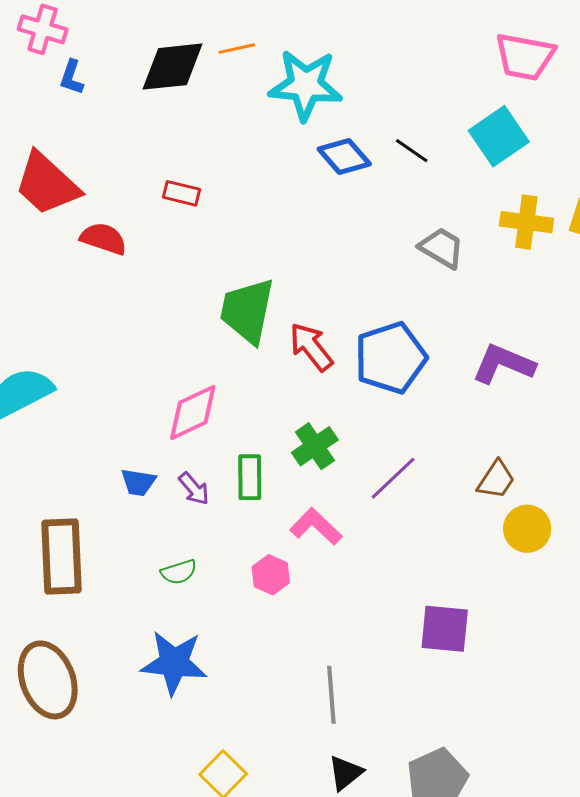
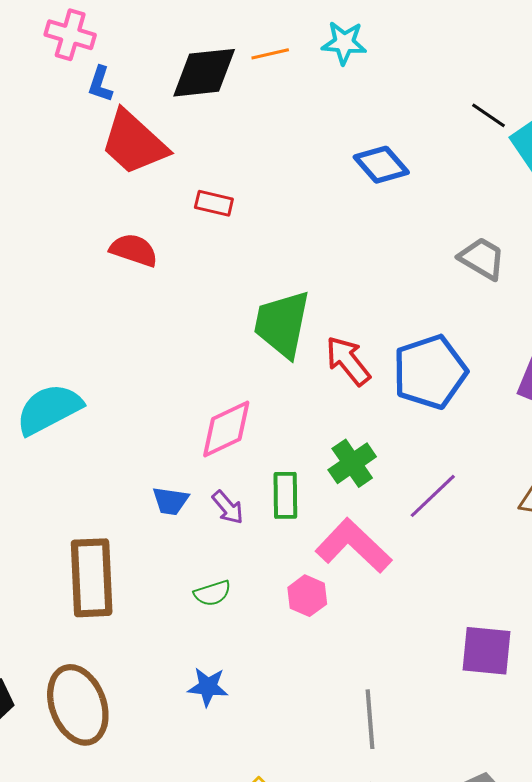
cyan star: (306, 85) -> (344, 43), moved, size x0.6
black line: (412, 151) -> (488, 115), moved
red trapezoid: (47, 184) -> (134, 143), moved
pink L-shape: (316, 526) -> (353, 546), size x1.4
blue star: (174, 663) -> (208, 687), size x0.6

